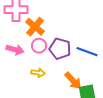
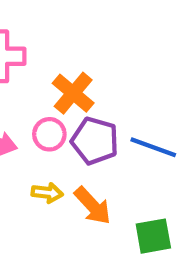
orange cross: (35, 27) -> (73, 93), moved
orange arrow: (73, 81) -> (93, 206), moved

